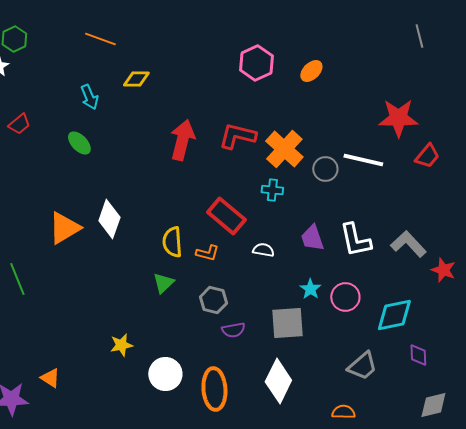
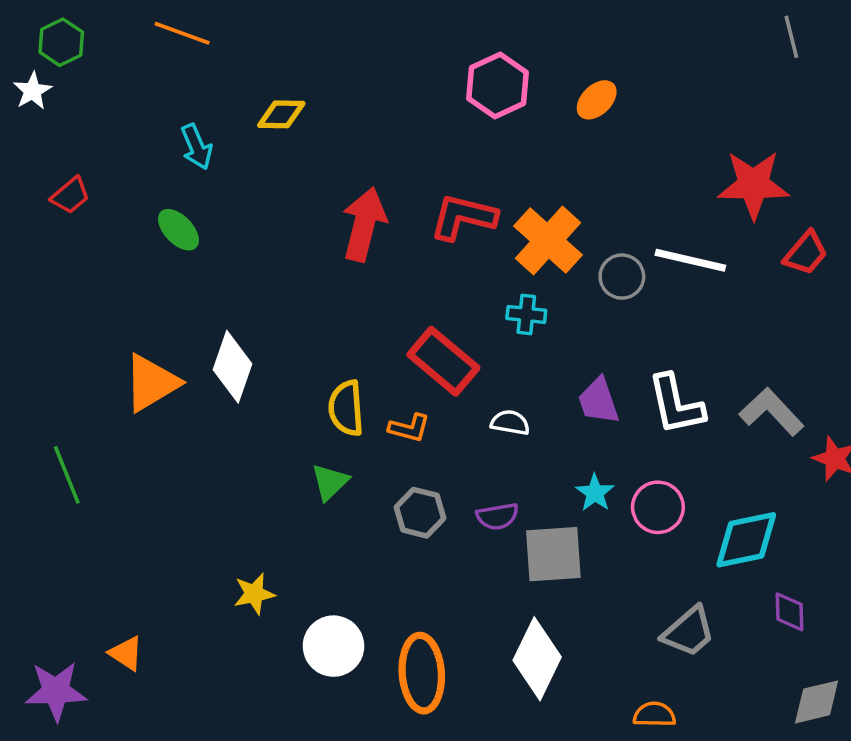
orange line: (100, 39) -> (182, 33), moved
purple semicircle: (233, 330) -> (498, 516), moved

